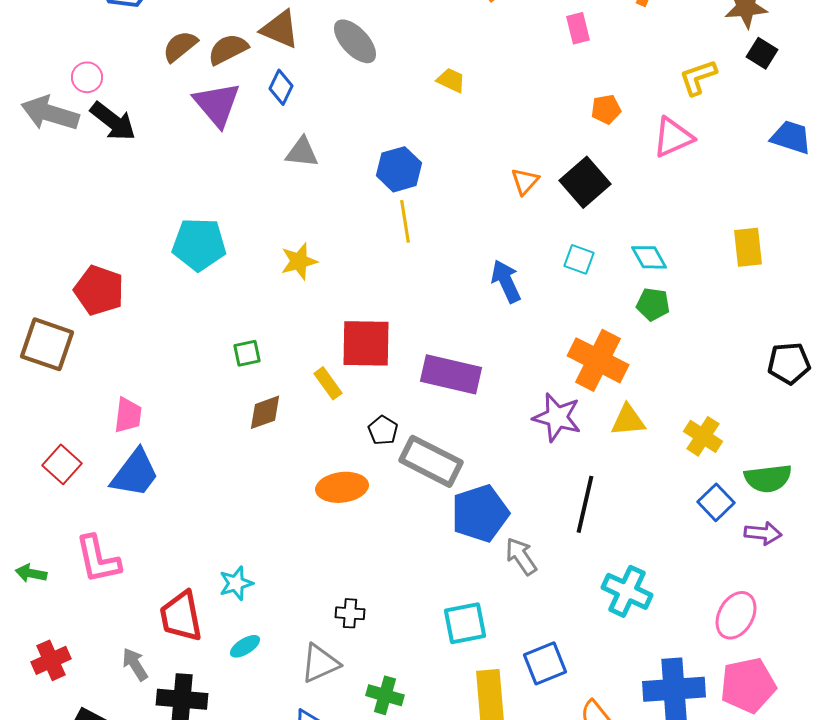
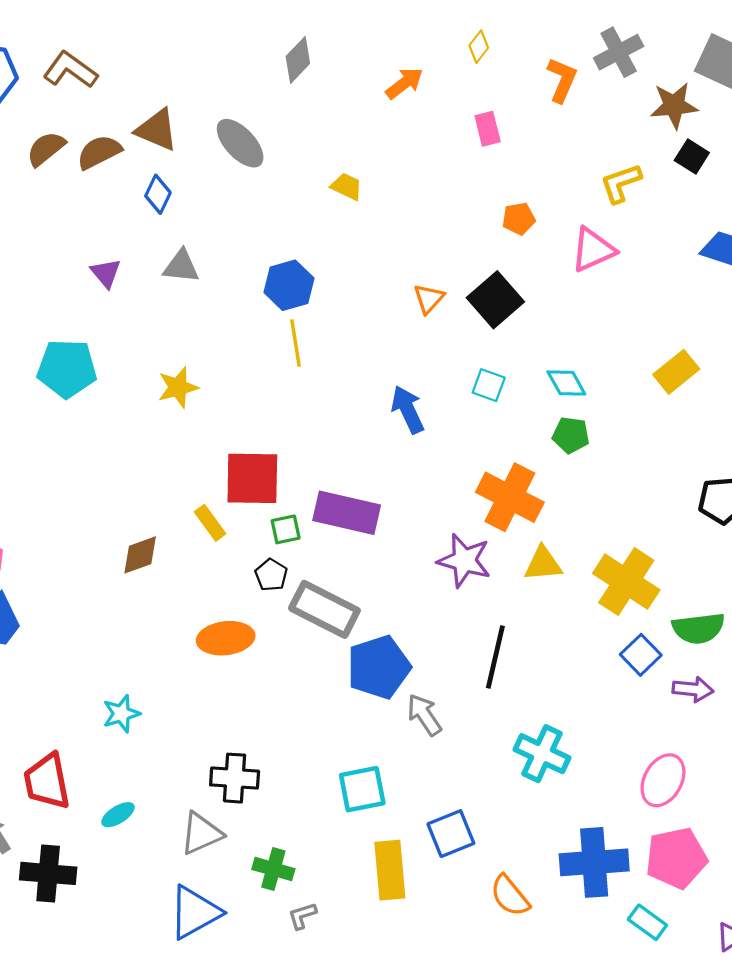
purple triangle: (217, 104) -> (106, 273), moved, size x0.6
yellow rectangle: (748, 247) -> (676, 372), turned 57
green square: (247, 353) -> (286, 529), moved
yellow cross: (703, 436) -> (626, 582), size x1.5
cyan star: (236, 583) -> (121, 714), moved
black cross: (350, 613) -> (235, 778), size x1.5

